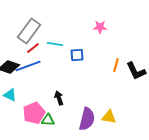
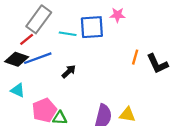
red line: (33, 48) -> (27, 39), moved
blue square: (77, 55) -> (92, 27), moved, size x1.6
black arrow: (59, 98) -> (69, 71), moved, turned 64

